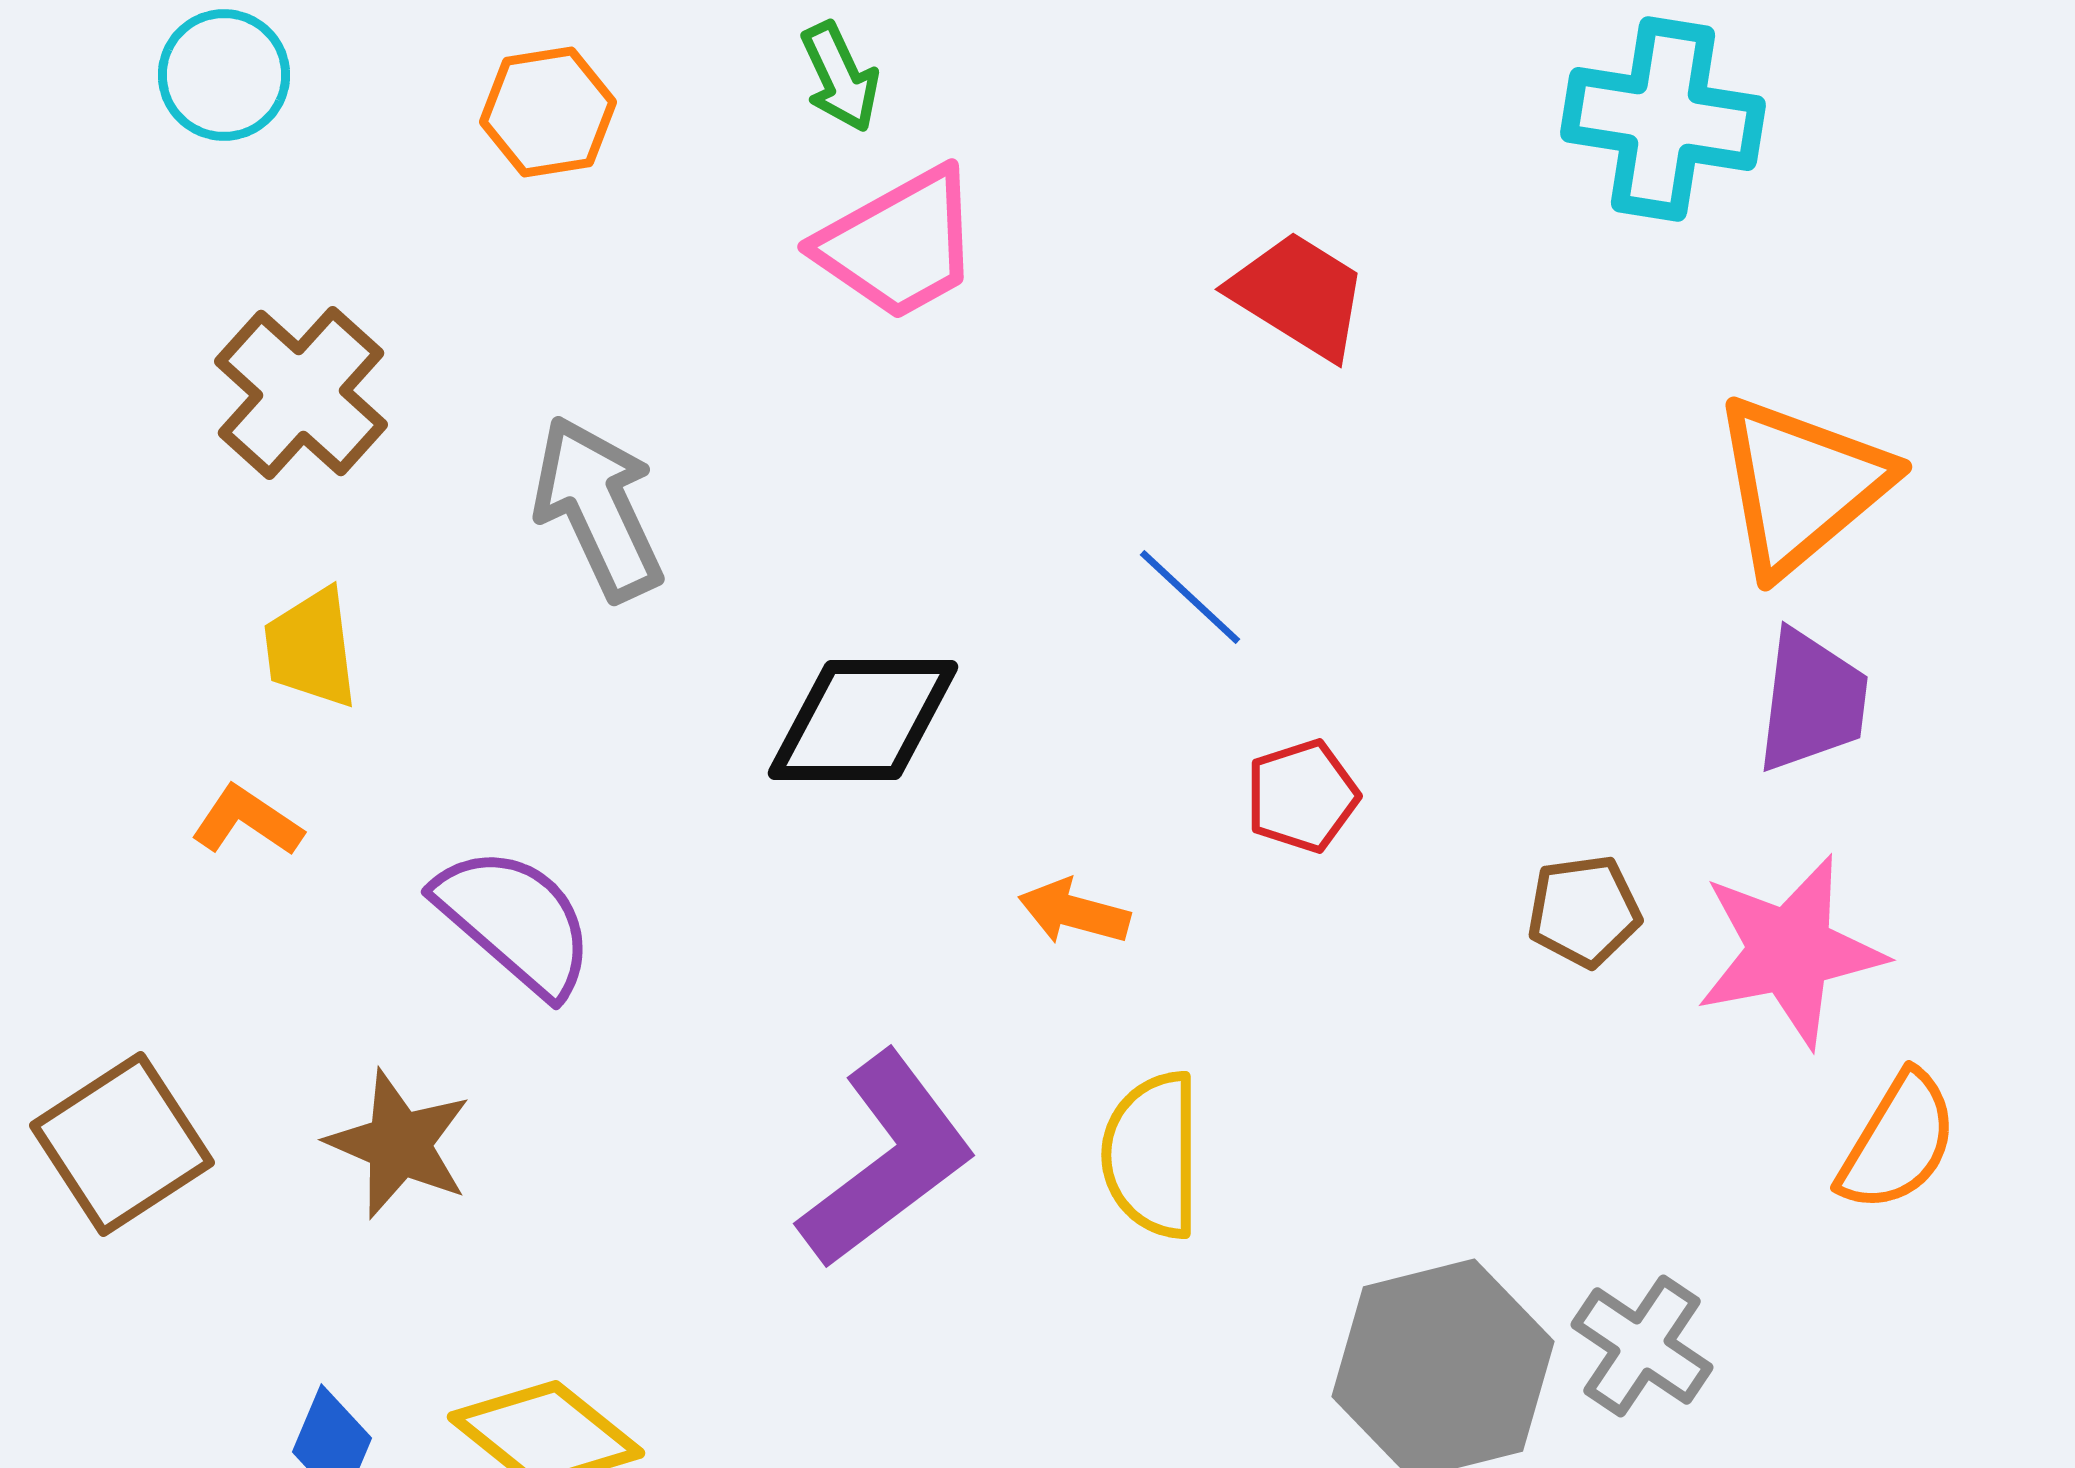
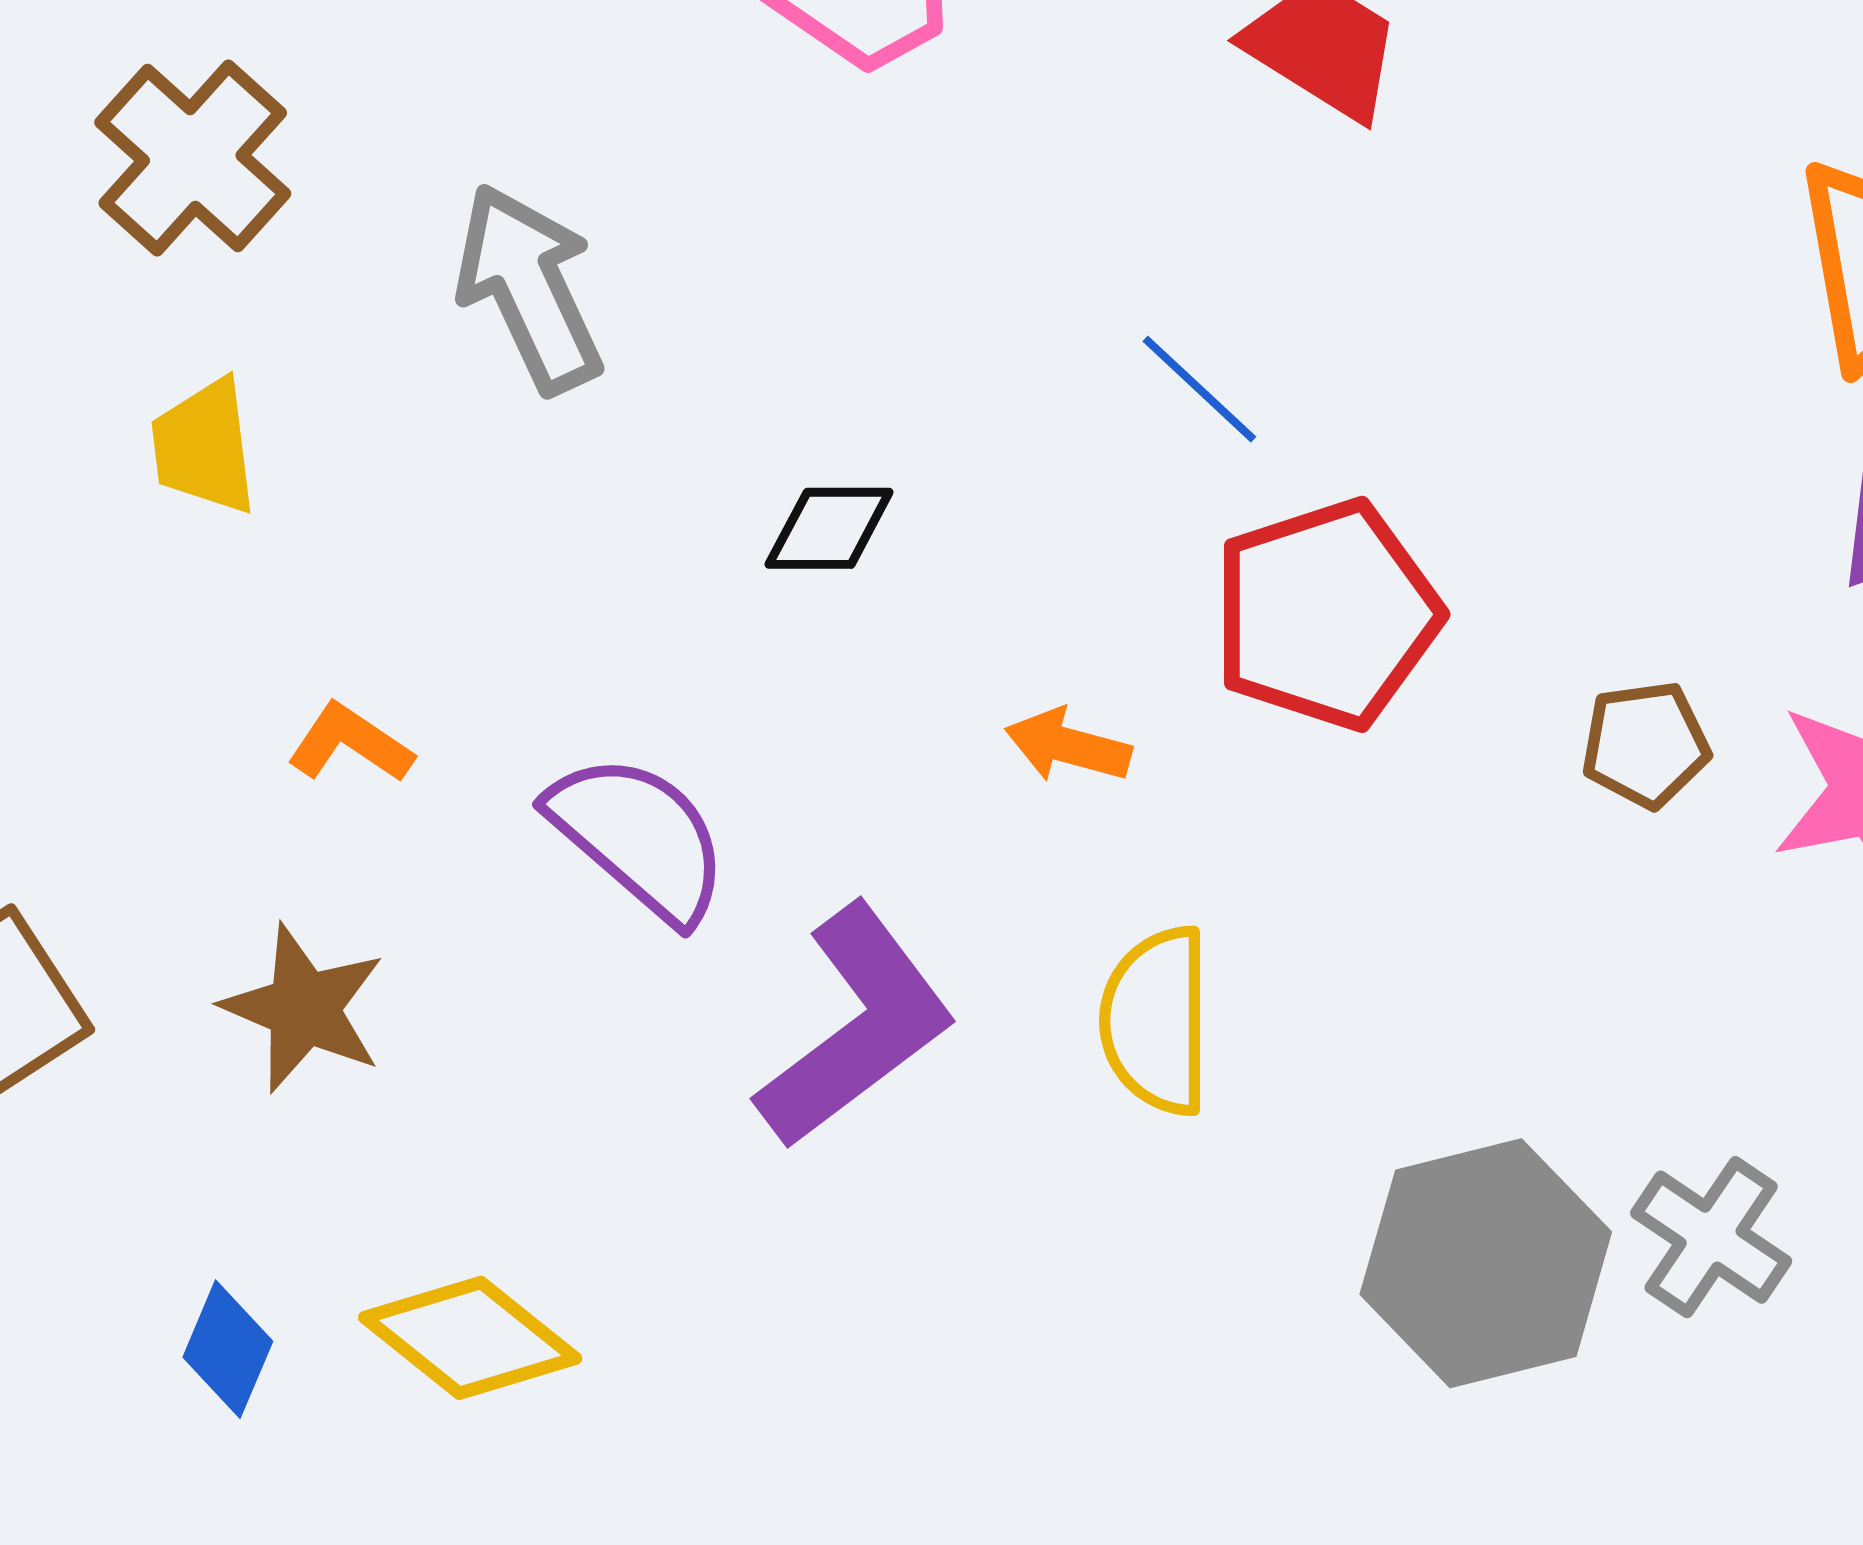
black diamond: (863, 720) -> (829, 528), size x0.6
red pentagon: (1302, 796) -> (1326, 614), size x1.8
orange L-shape: (247, 821) -> (350, 743), moved
purple semicircle: (515, 921) -> (639, 837), moved

